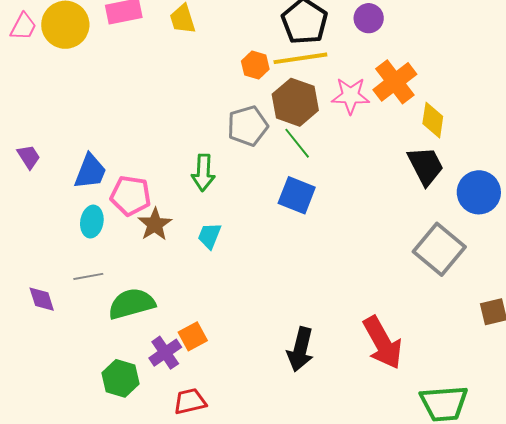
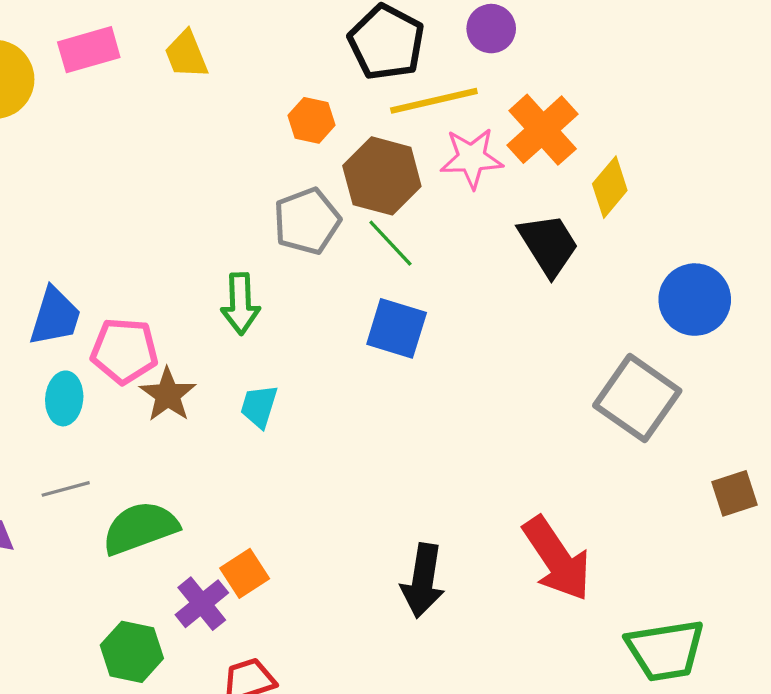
yellow line: (300, 58) -> (434, 101), moved
yellow diamond: (433, 120) -> (610, 187), turned 36
black trapezoid: (426, 166) -> (549, 245), moved

